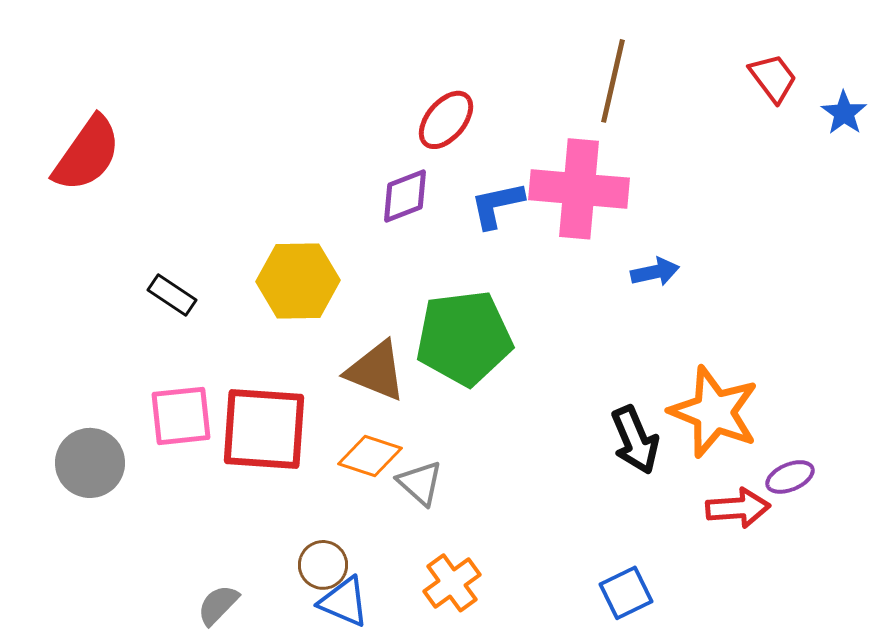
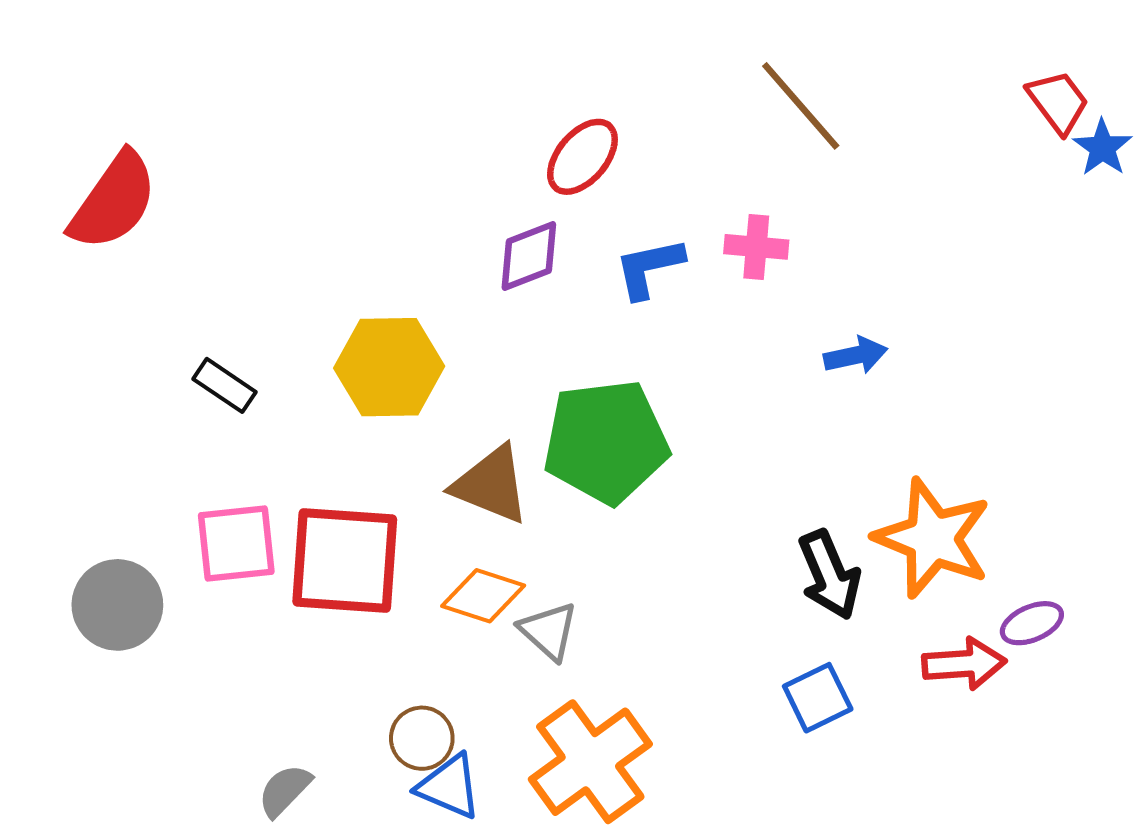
red trapezoid: (773, 78) -> (1058, 102), moved
brown line: (613, 81) -> (801, 106), turned -54
pink cross: (579, 189) -> (756, 247), size x0.5
orange cross: (452, 583) -> (590, 762), size x1.6
blue square: (626, 593) -> (818, 698), moved

